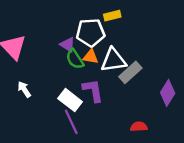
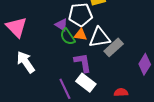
white arrow: (24, 89) -> (26, 62), size x1.6
white rectangle: (70, 100) -> (86, 83), moved

